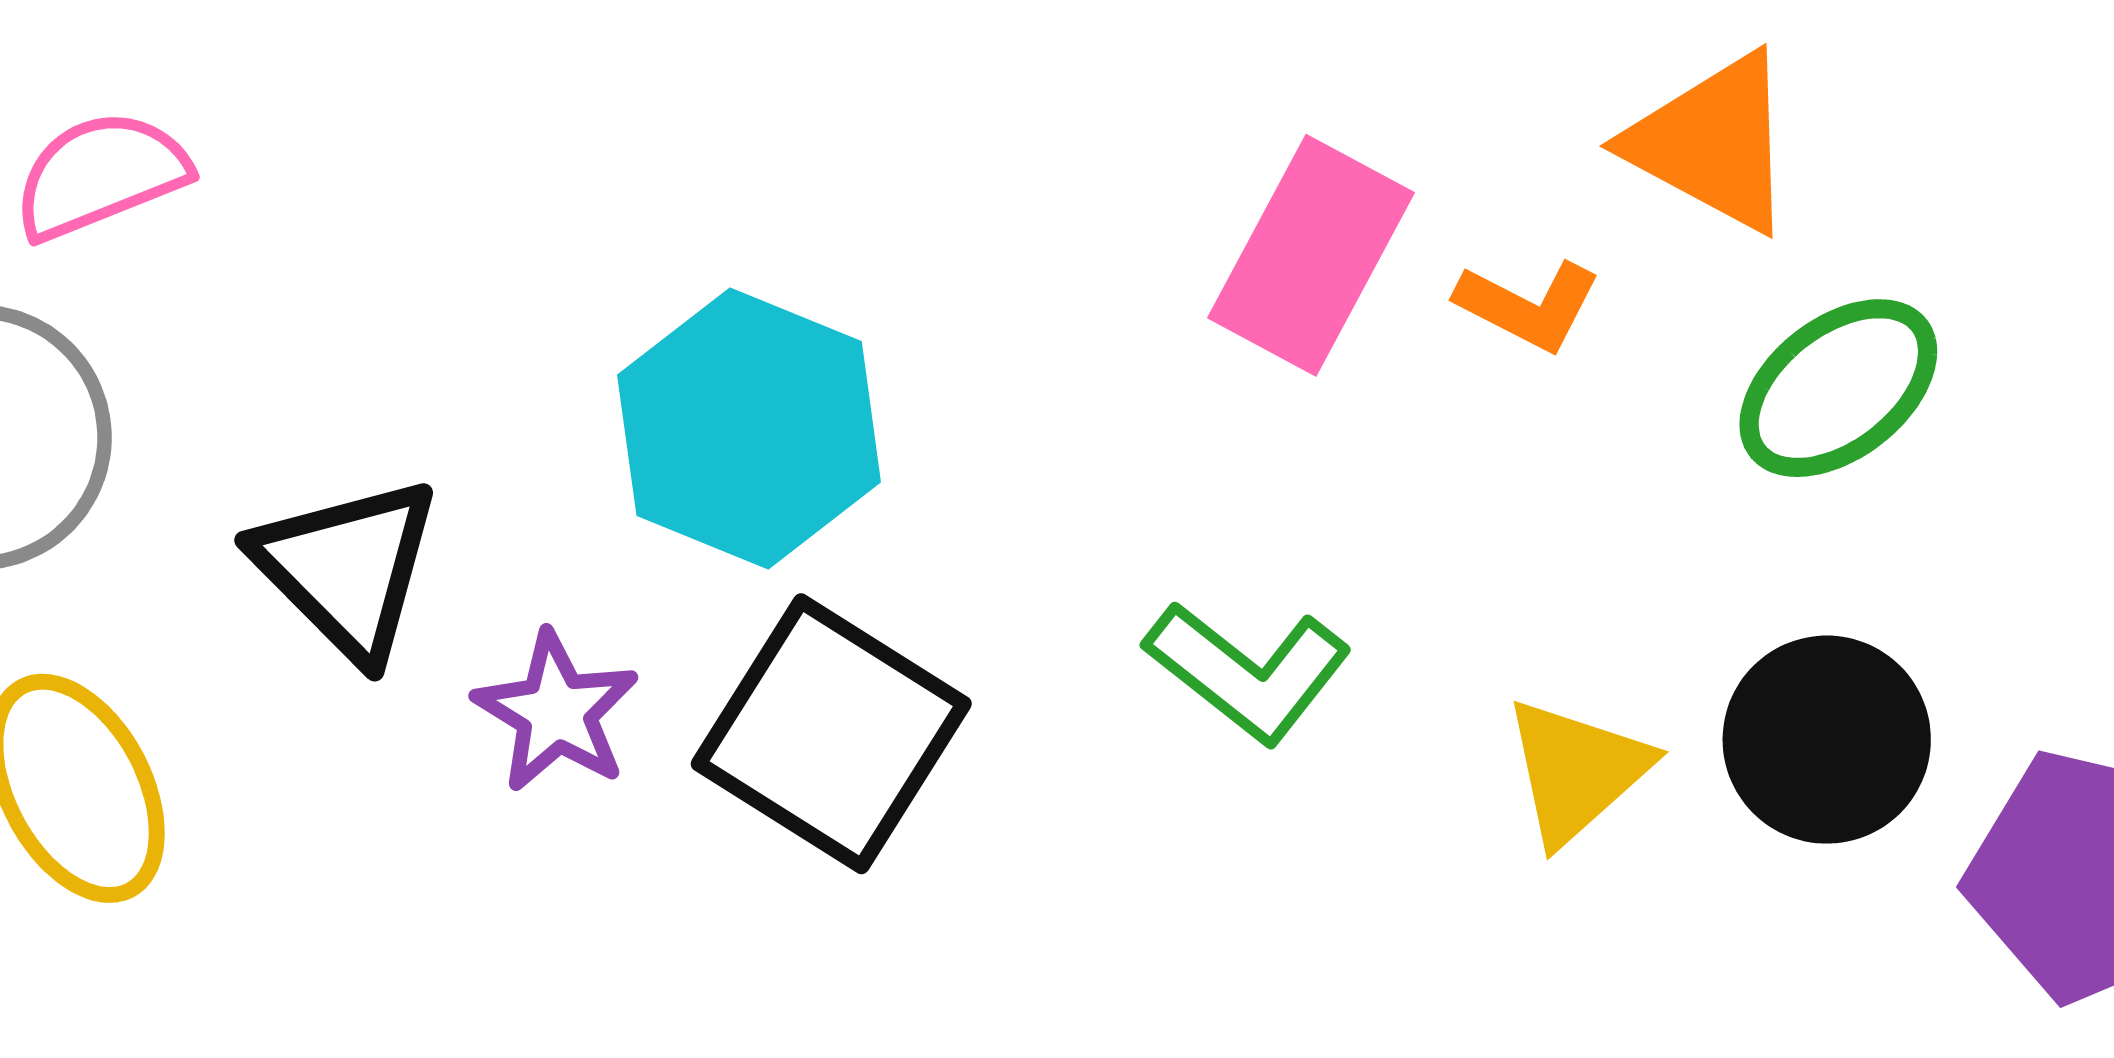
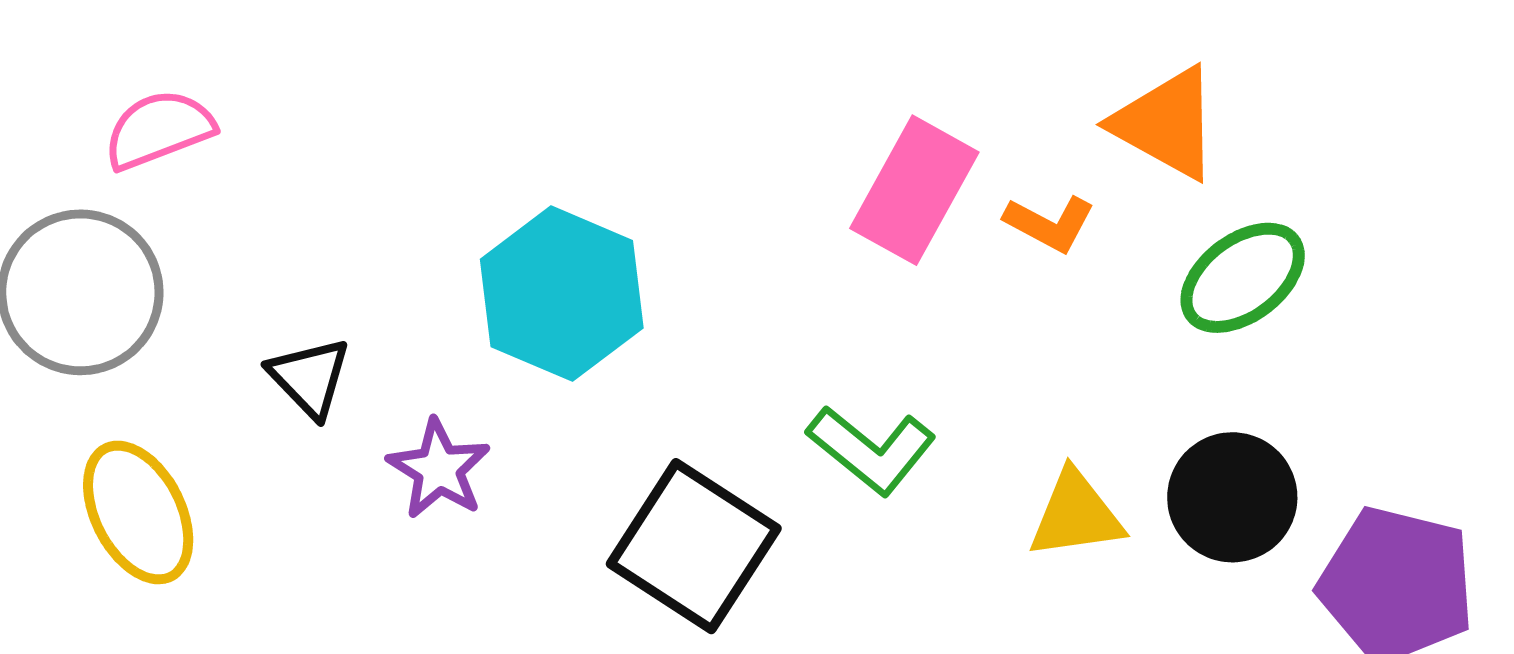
black triangle: (347, 568) -> (310, 377), size x0.7
black square: (831, 734) -> (694, 546), moved
yellow triangle: (1577, 771) -> (1076, 515), turned 33

